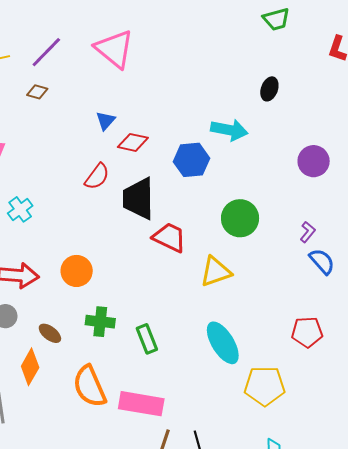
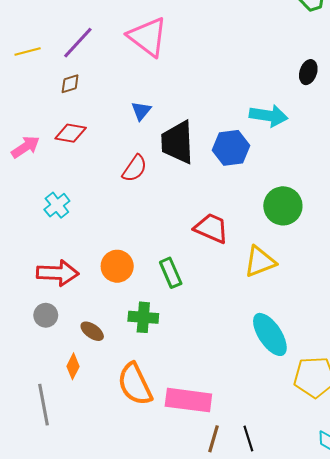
brown diamond: (37, 92) -> (70, 84), turned -30
red diamond: (133, 142) -> (71, 133), moved
black trapezoid: (138, 199) -> (177, 142), moved
green rectangle: (147, 339) -> (171, 273), moved
orange diamond: (30, 367) -> (73, 366), size x0.7

